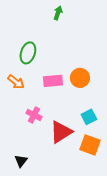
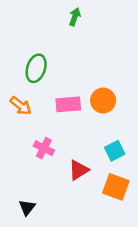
red triangle: (61, 132) -> (79, 170), size x0.7

